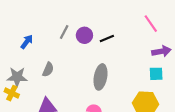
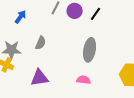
black line: (107, 38) -> (96, 14), turned -32

